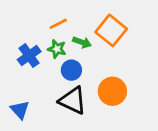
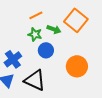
blue cross: (29, 56) -> (13, 59), moved
black triangle: (73, 101) -> (35, 80), moved

